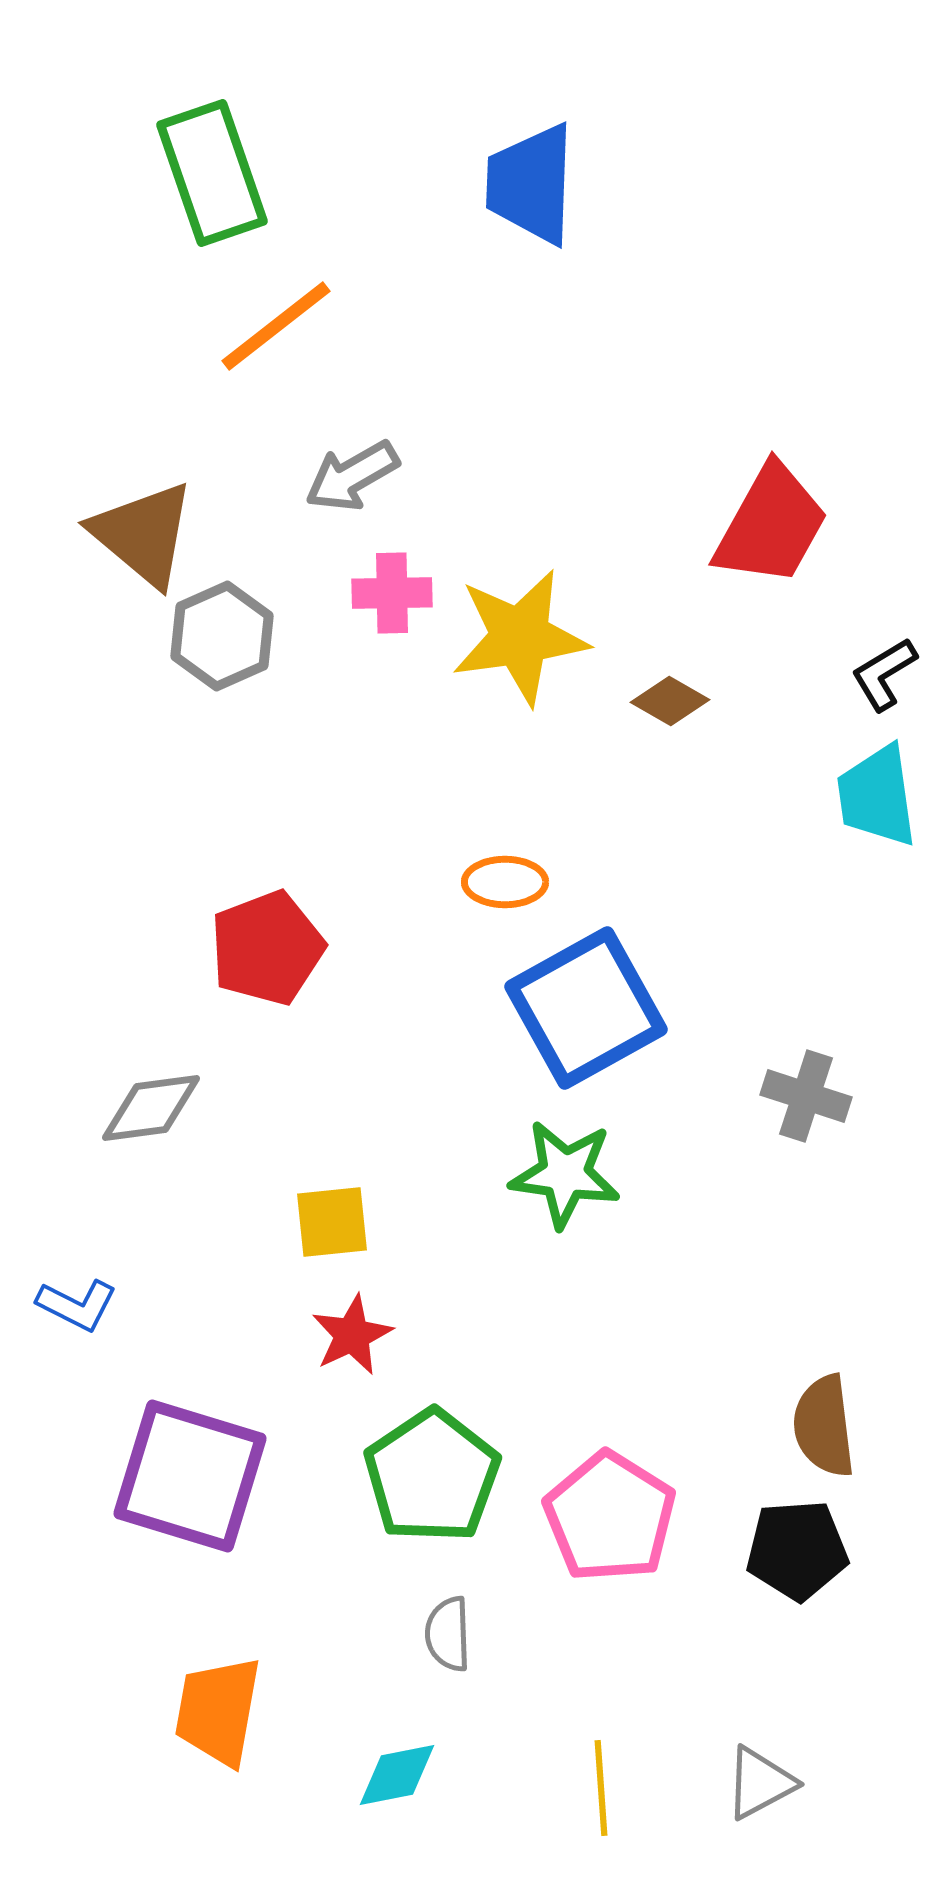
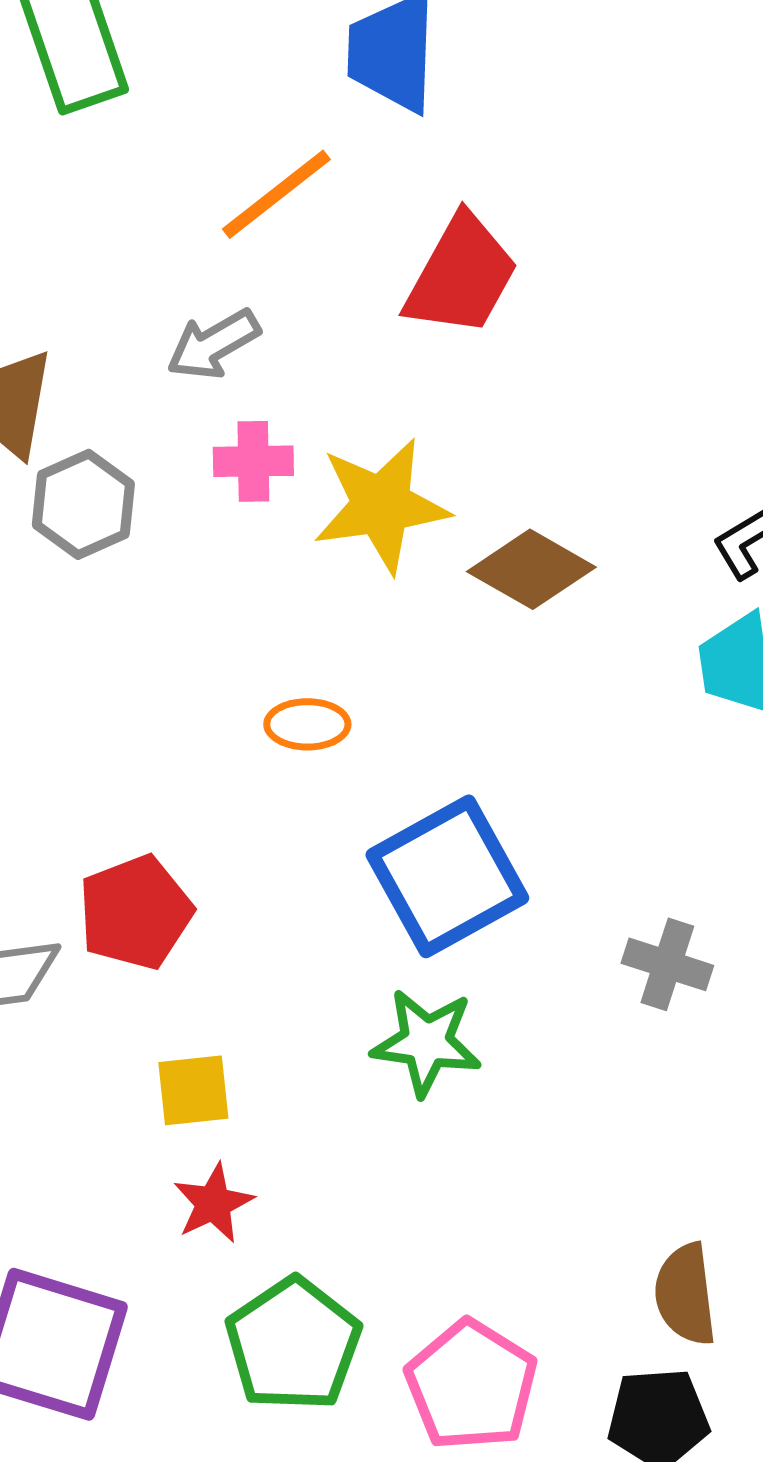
orange line: (276, 326) -> (276, 194), moved
red trapezoid: (771, 525) -> (461, 275), moved
brown diamond: (670, 701) -> (531, 569), size x1.6
orange ellipse: (505, 882) -> (307, 724), moved
red pentagon: (267, 948) -> (135, 912), moved

